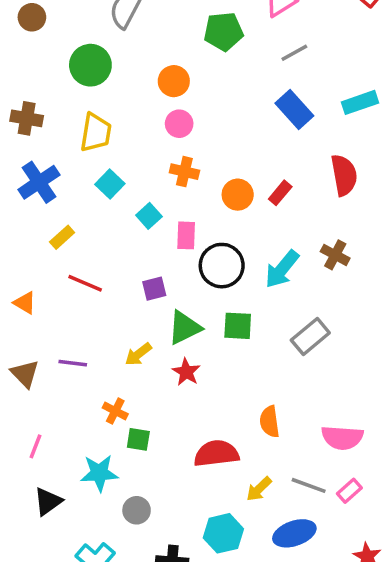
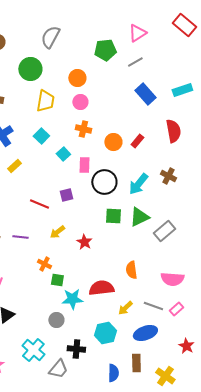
gray line: (294, 53) -> (135, 62), moved
yellow trapezoid: (96, 133) -> (45, 101), moved
red line: (85, 283) -> (39, 204), moved
green triangle: (184, 328) -> (139, 217), moved
gray rectangle: (310, 336) -> (164, 231), moved
cyan star: (99, 473) -> (72, 299), moved

